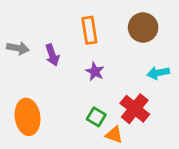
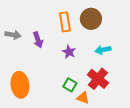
brown circle: (143, 28) -> (91, 19), moved
cyan arrow: (158, 73) -> (103, 50), moved

